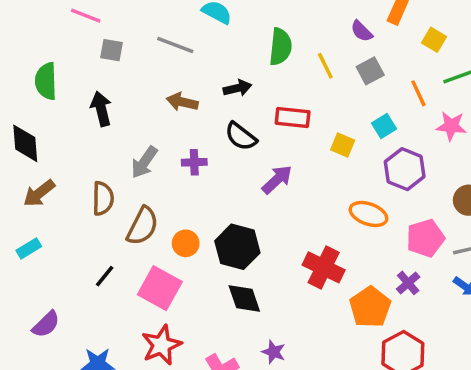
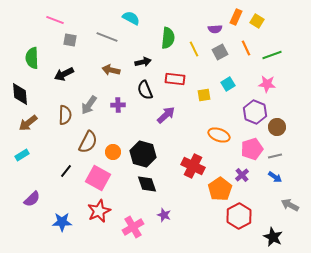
purple semicircle: (362, 31) -> (215, 29), turned -48
yellow square: (434, 40) -> (257, 21), moved
orange line: (418, 93) -> (246, 48), moved
black arrow: (101, 109) -> (64, 74), turned -102
black semicircle: (241, 136) -> (145, 90), turned 30
yellow square: (343, 145) -> (204, 95), turned -32
purple hexagon: (405, 169) -> (255, 112), moved
brown semicircle: (103, 198) -> (65, 115), moved

